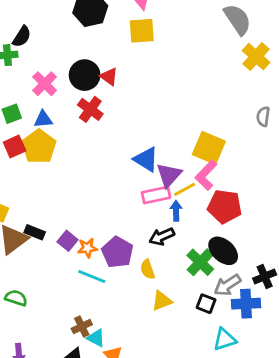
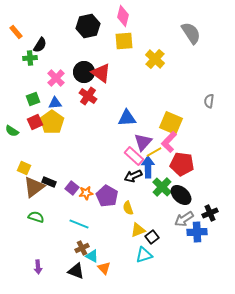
yellow cross: (256, 57) -> (155, 59), moved
red triangle: (109, 77) -> (101, 73), size x1.5
blue triangle: (146, 159) -> (127, 118), moved, turned -36
pink rectangle: (156, 195) -> (134, 156), turned 54
blue arrow: (176, 211) -> (148, 167), size x1.5
black arrow: (162, 236) -> (133, 176), moved
green cross: (200, 262) -> (162, 187), moved
cyan line: (92, 276) -> (79, 224), moved
green semicircle: (16, 298) -> (36, 217), moved
black square: (206, 304) -> (152, 237), moved, turned 32
cyan triangle: (225, 339) -> (144, 255), moved

